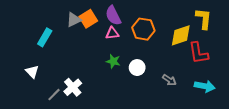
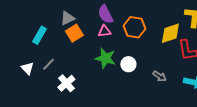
orange square: (88, 19) -> (74, 33), moved
green star: (113, 61) -> (105, 58), size x1.5
gray line: (54, 95) -> (48, 64), moved

